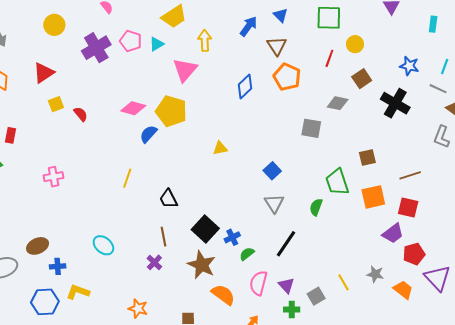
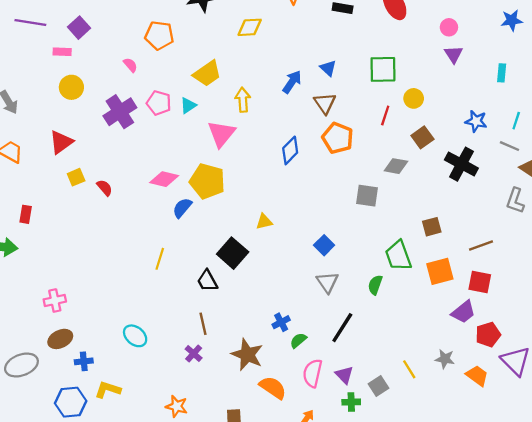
pink cross: (54, 177) -> (55, 300), moved
black square: (205, 229) -> (233, 253), moved

